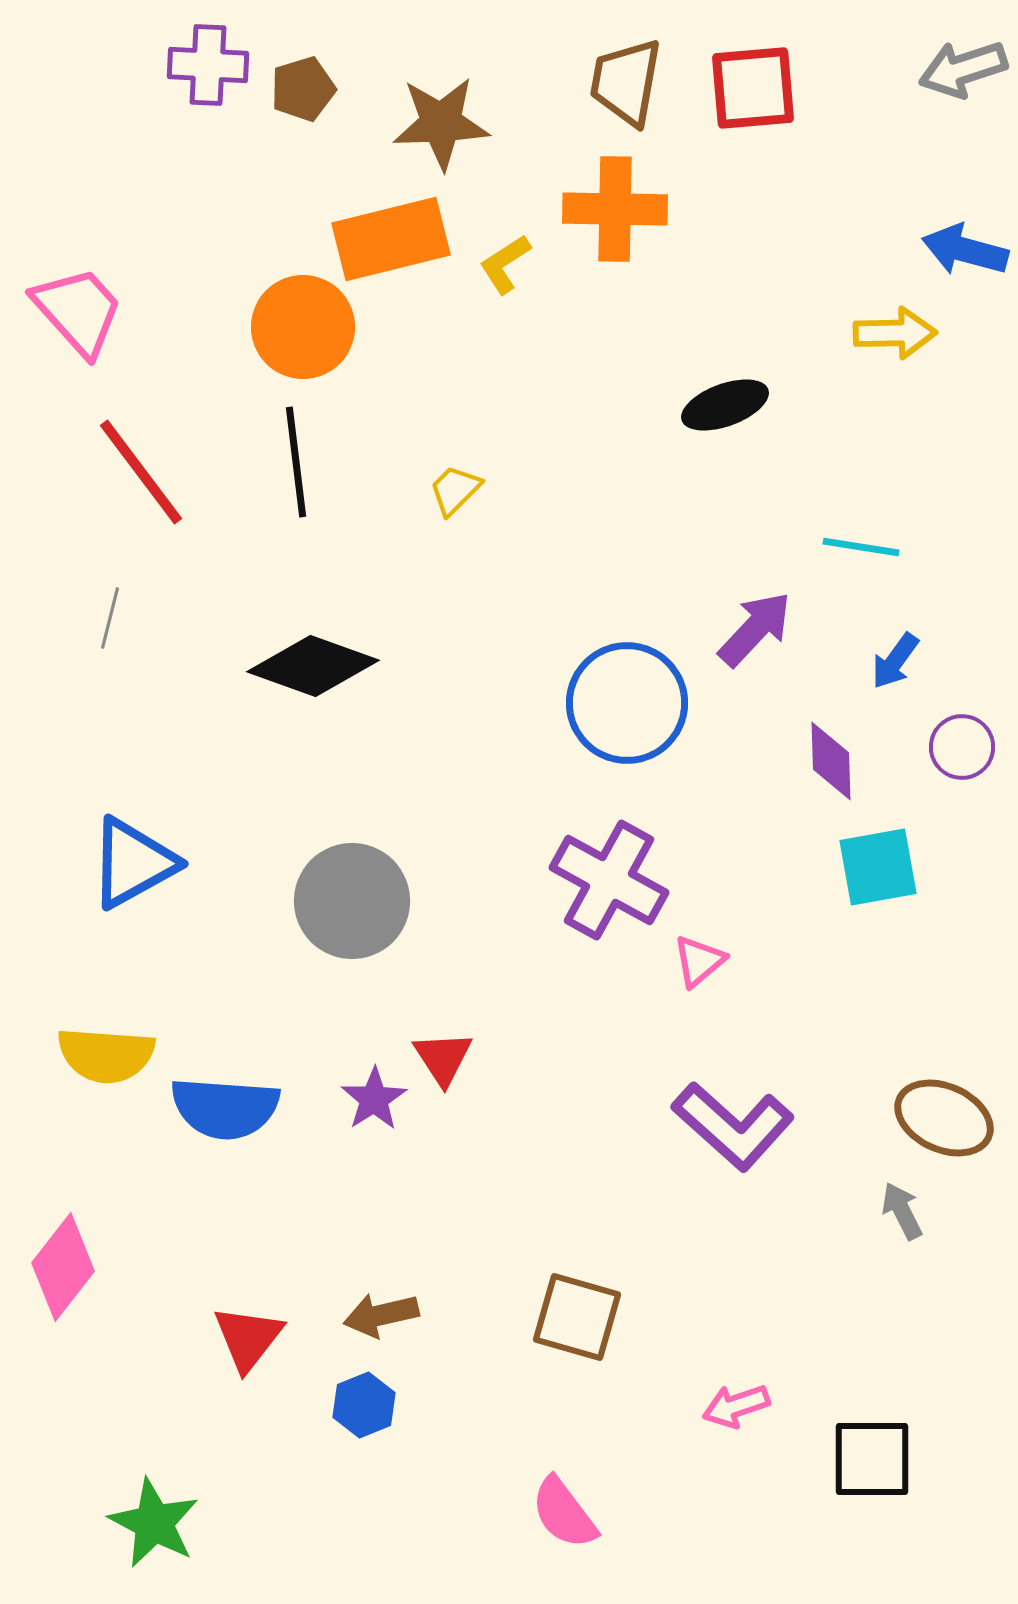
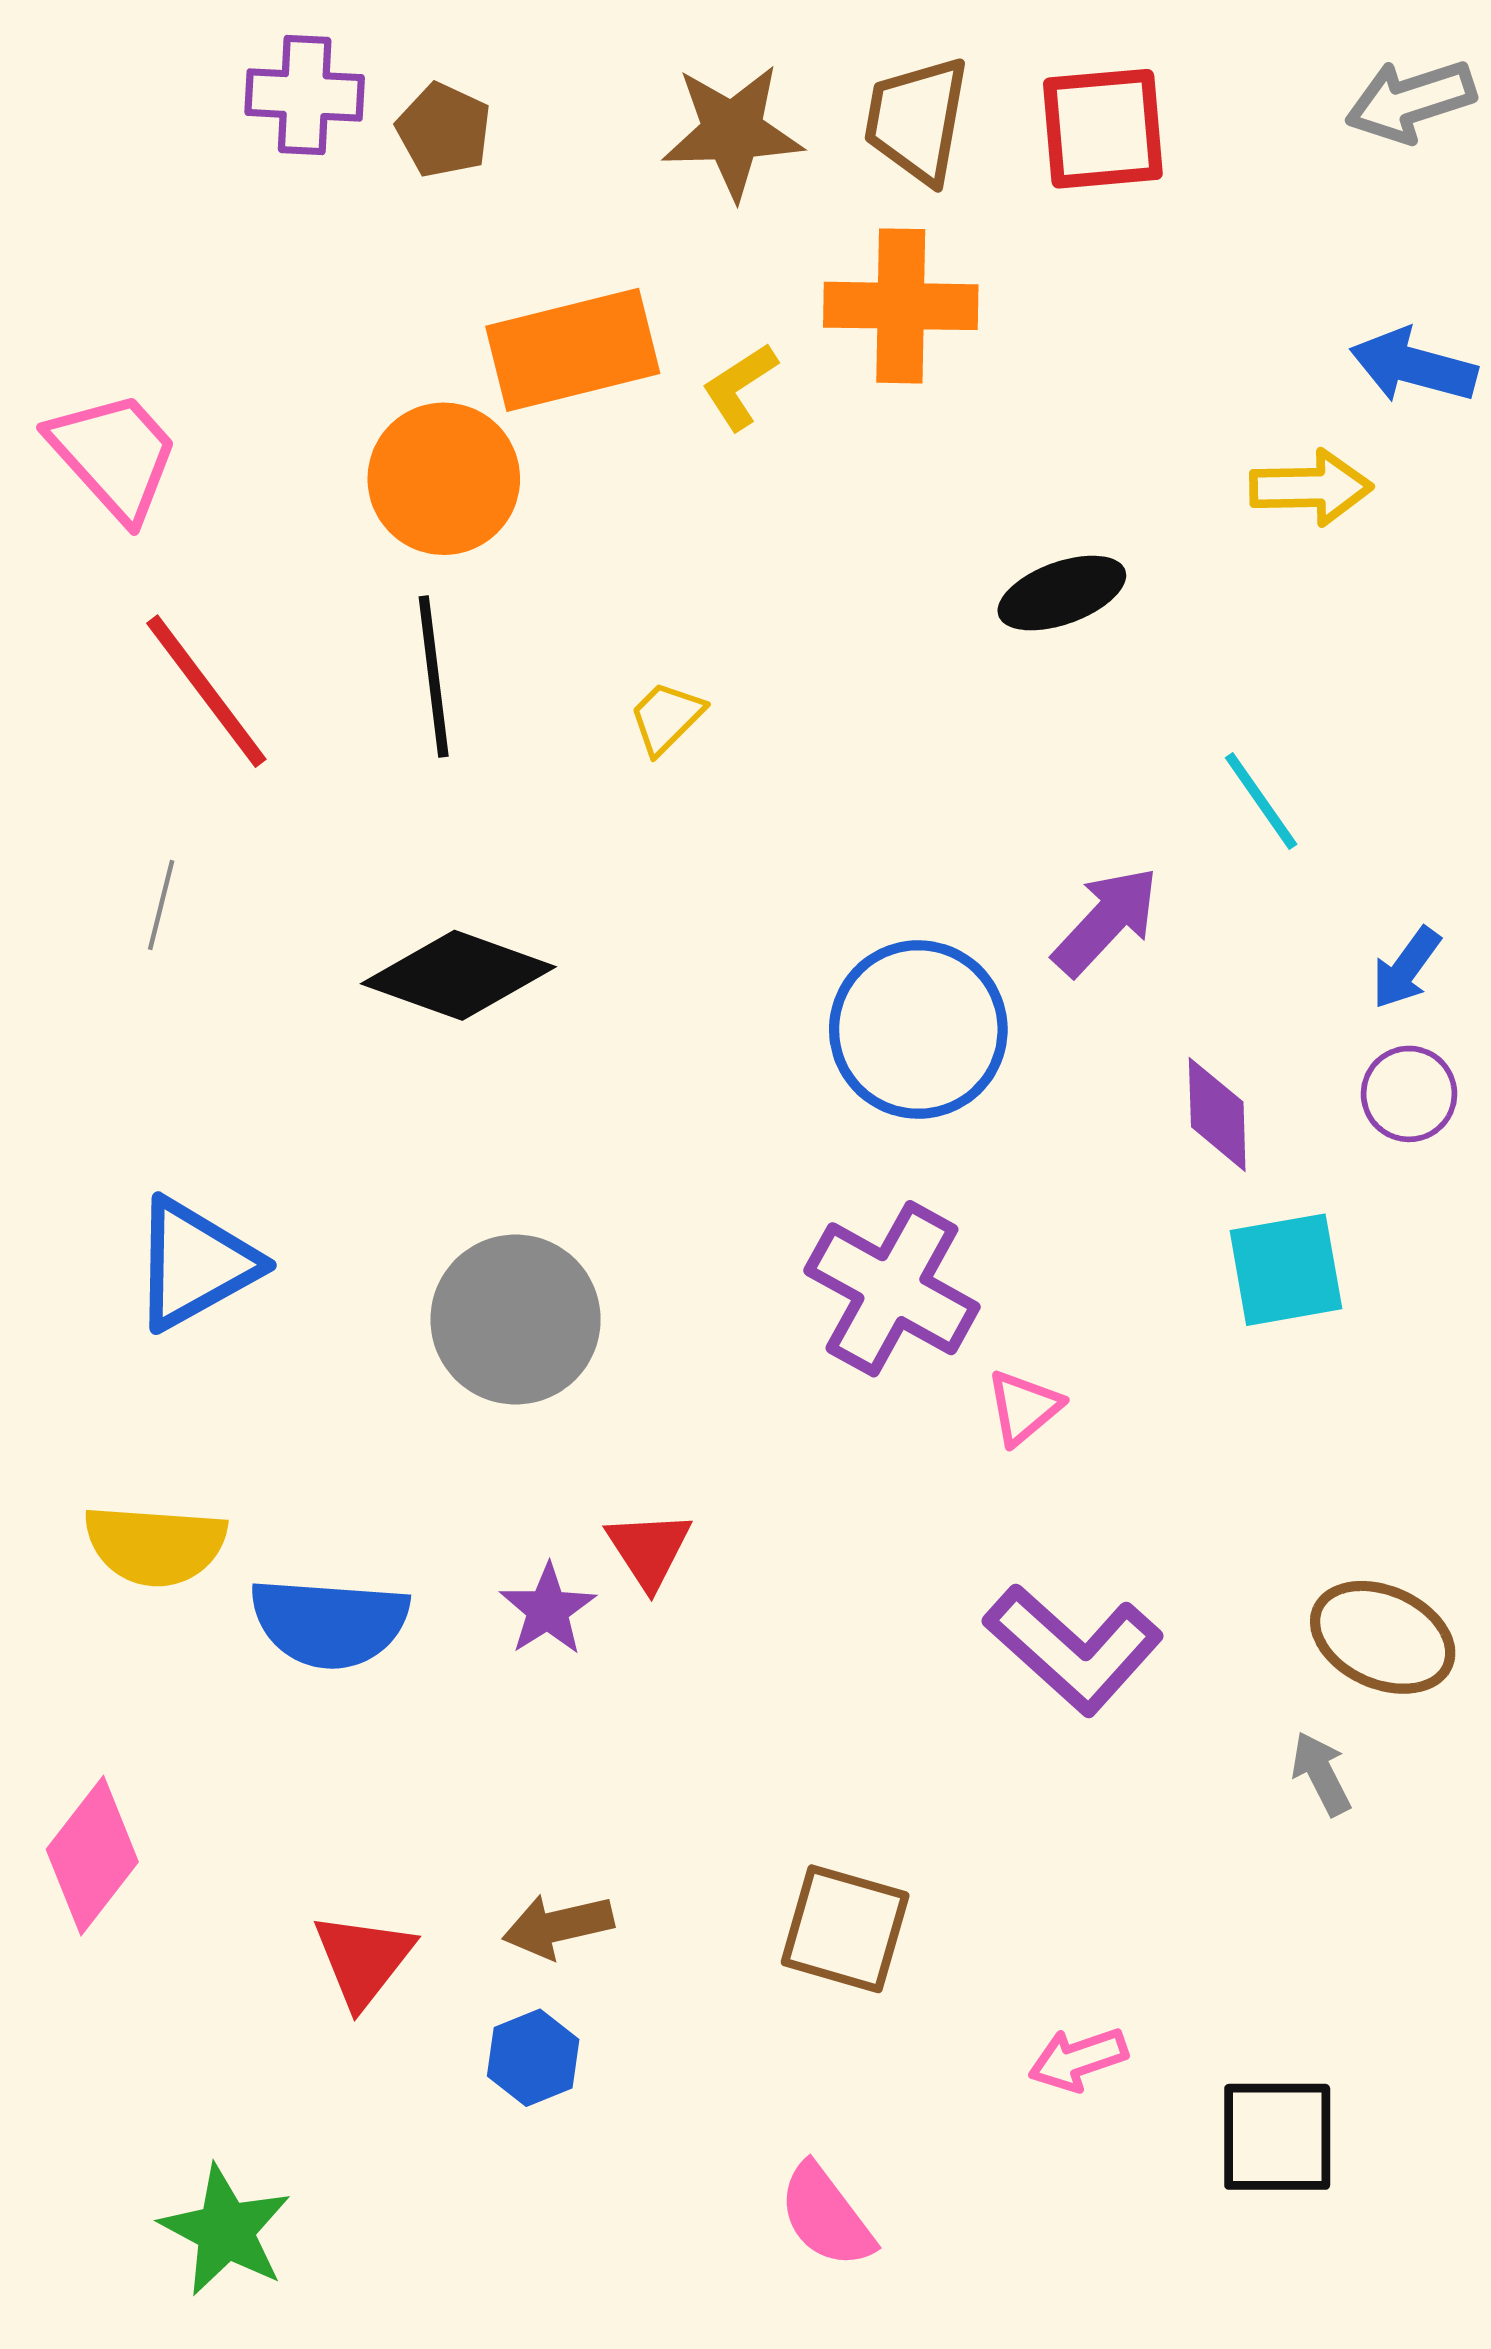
brown pentagon: (303, 89) -> (444, 130), turned -30
brown star: (441, 123) -> (732, 132), moved
cyan line: (861, 547) -> (1261, 801), turned 46
blue arrow: (895, 661) -> (1406, 968), moved

